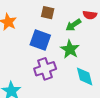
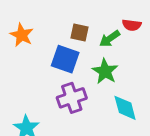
brown square: (48, 13) -> (80, 33), moved

